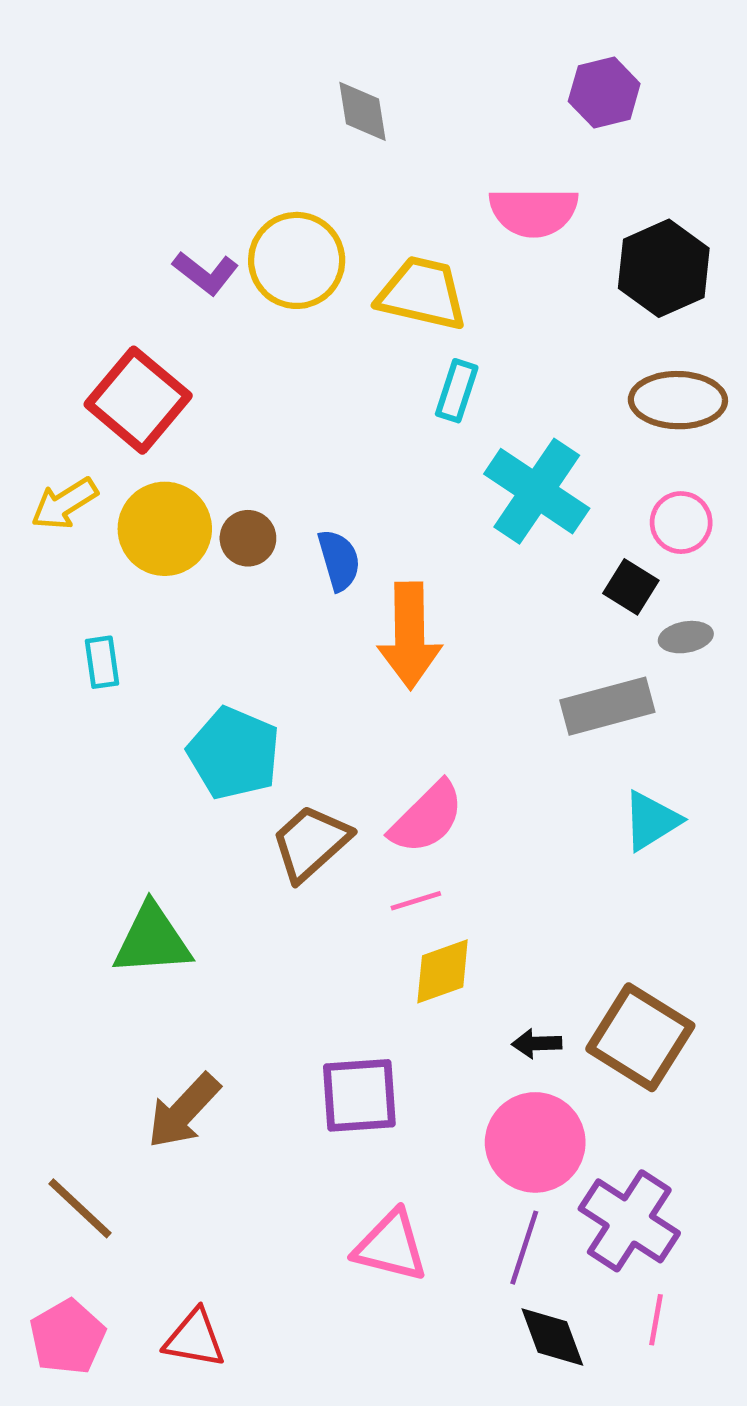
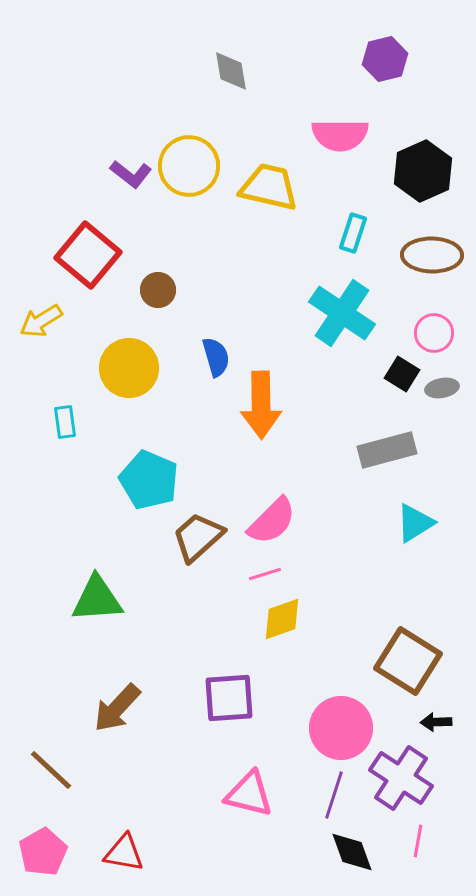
cyan rectangle: (457, 391) -> (353, 233), moved
yellow circle: (165, 529) -> (129, 368), moved
brown circle: (248, 538) -> (158, 290), moved
gray ellipse: (686, 637) -> (442, 388), moved
black arrow: (537, 1044) -> (436, 722), moved

